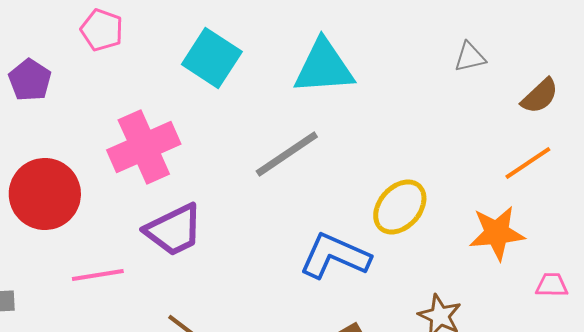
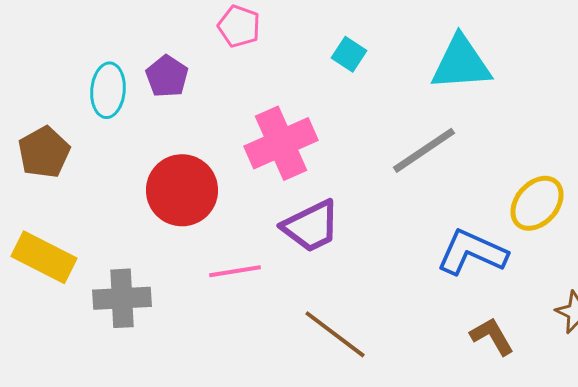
cyan square: (212, 58) -> (349, 54), size x0.6

